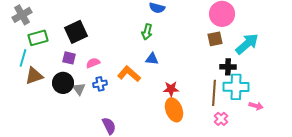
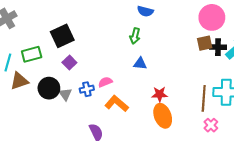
green rectangle: (38, 38) -> (32, 54), moved
purple square: (69, 58) -> (69, 63), moved, turned 32
pink semicircle: (93, 63) -> (105, 82), moved
black cross: (228, 67) -> (218, 47), moved
orange L-shape: (129, 74) -> (117, 103), moved

